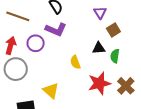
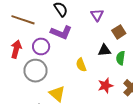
purple triangle: (100, 13) -> (97, 15), moved
gray circle: (16, 69) -> (35, 71), moved
red star: (99, 83) -> (105, 86), size x0.7

